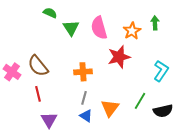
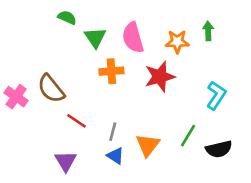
orange star: (132, 31) -> (177, 42), turned 30
orange cross: (83, 72) -> (111, 71), moved
red line: (38, 94) -> (76, 121), moved, turned -42

